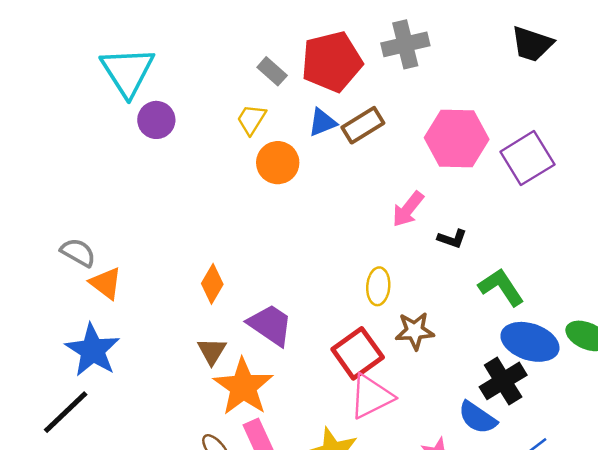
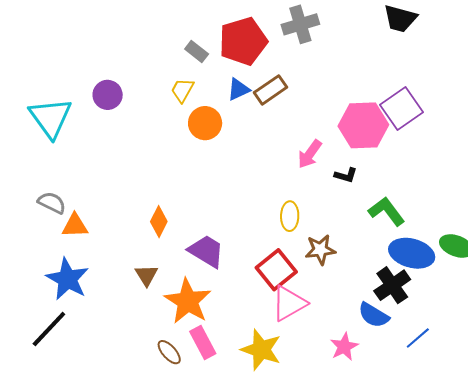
cyan triangle: (128, 72) -> (51, 118), moved
pink hexagon: (457, 139) -> (363, 125), moved
orange triangle: (106, 283) -> (75, 226), turned -36
brown triangle: (212, 351) -> (146, 275), moved

